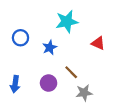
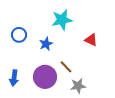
purple circle: (49, 83) -> (45, 77), size x1.5

